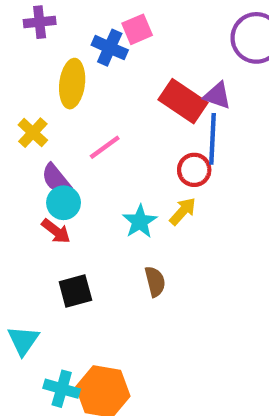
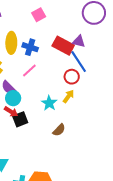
blue cross: (110, 48) -> (30, 47), moved
blue line: (212, 139) -> (79, 62), turned -30
brown semicircle: (155, 282) -> (59, 130), turned 64
black square: (75, 291) -> (20, 119), moved

